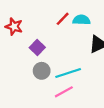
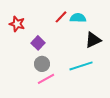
cyan line: (68, 73) -> (81, 66), moved
pink line: (64, 92) -> (46, 79), moved

